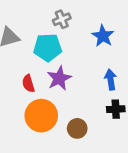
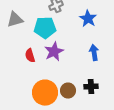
black cross: (116, 109) -> (91, 87), moved
orange circle: (41, 116) -> (45, 93), moved

